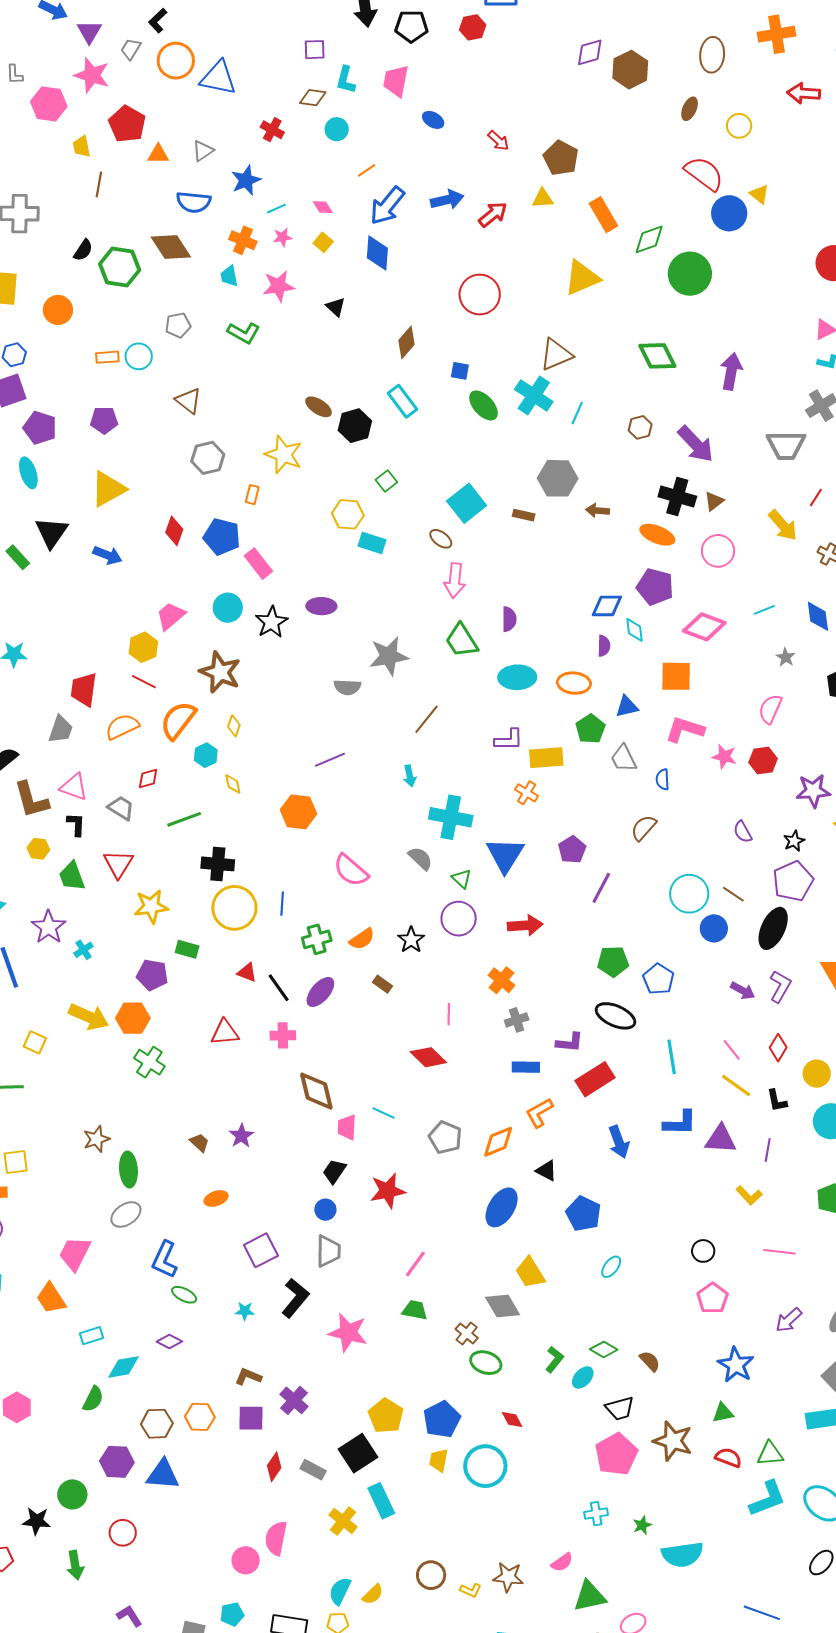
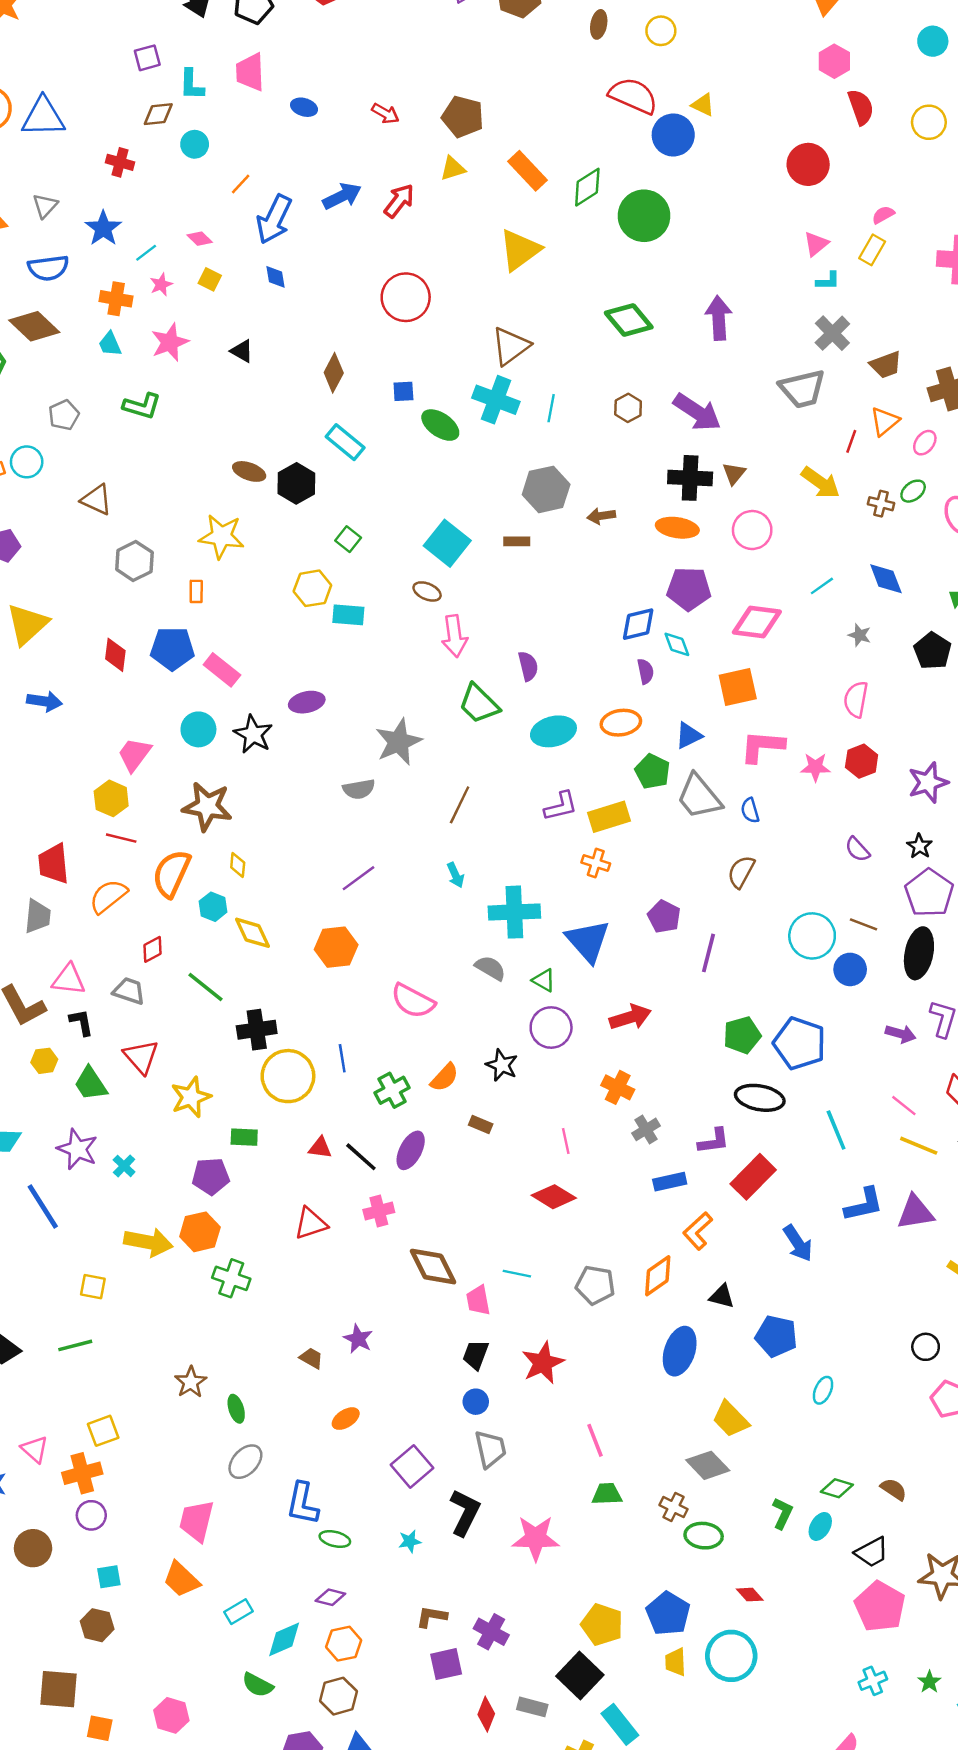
blue diamond: (377, 253) -> (276, 277), size x0.6
gray trapezoid: (624, 758) -> (699, 797), size x1.4
yellow diamond: (233, 784) -> (253, 933), size x1.6
green line: (184, 819) -> (205, 987), turned 72
blue pentagon: (658, 979) -> (800, 1043), size x1.4
green ellipse: (128, 1169) -> (236, 1409), size x0.7
pink line: (415, 1264) -> (595, 1440), turned -44
green semicircle: (93, 1399) -> (258, 1685), turned 104
orange hexagon: (200, 1417) -> (344, 1644), moved

